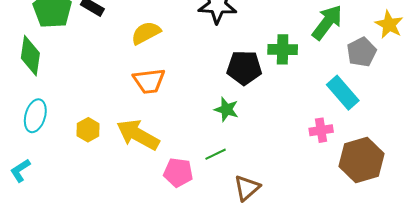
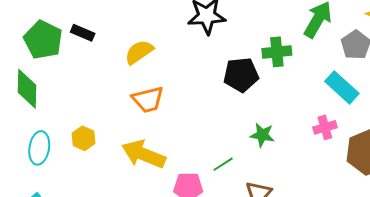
green star: (226, 109) -> (262, 135), moved
yellow hexagon: (88, 130) -> (84, 138), moved

